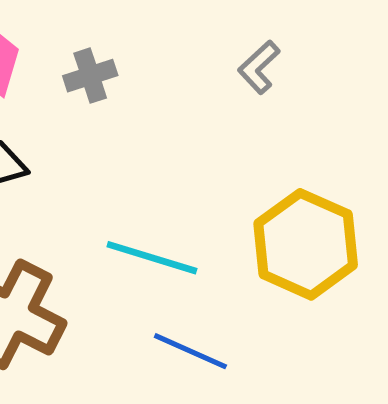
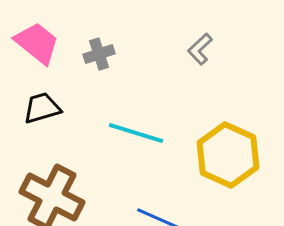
cyan line: (152, 258) -> (136, 133), moved

